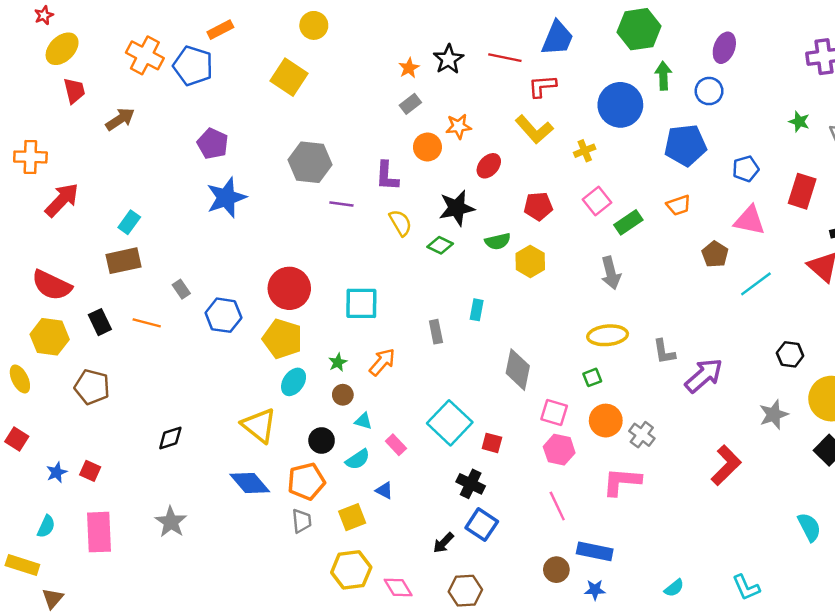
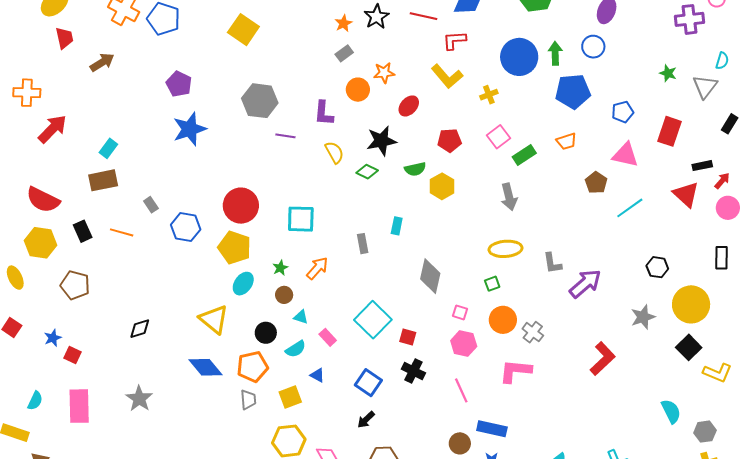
green arrow: (663, 76) -> (555, 53), moved
pink square: (554, 412) -> (460, 312), size x0.7
blue star: (57, 472) -> (53, 338), moved
black cross: (471, 484) -> (413, 371), moved
blue square: (482, 525) -> (368, 383), moved

